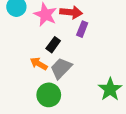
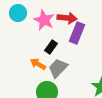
purple rectangle: (82, 29) -> (77, 33), size x1.5

